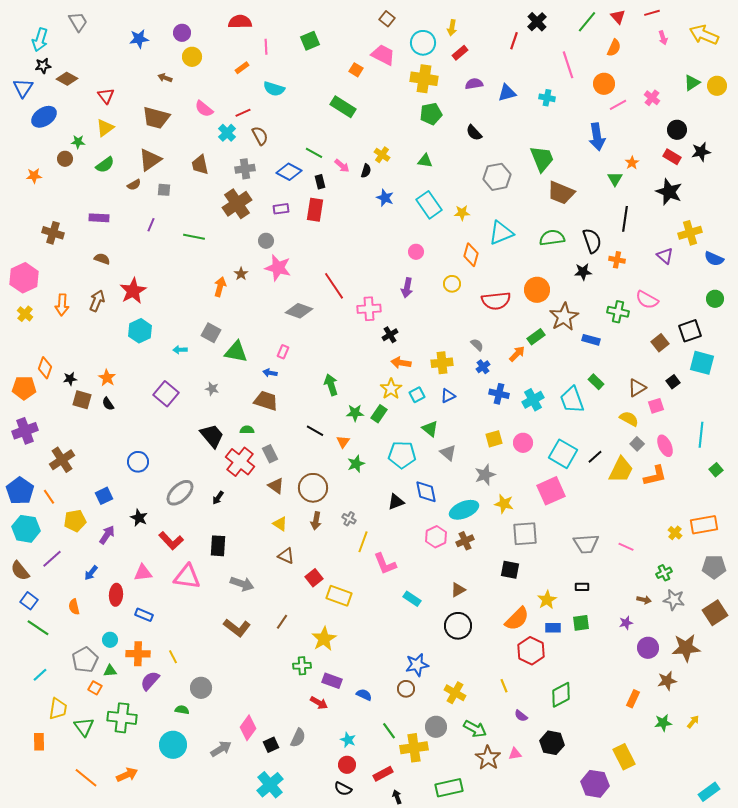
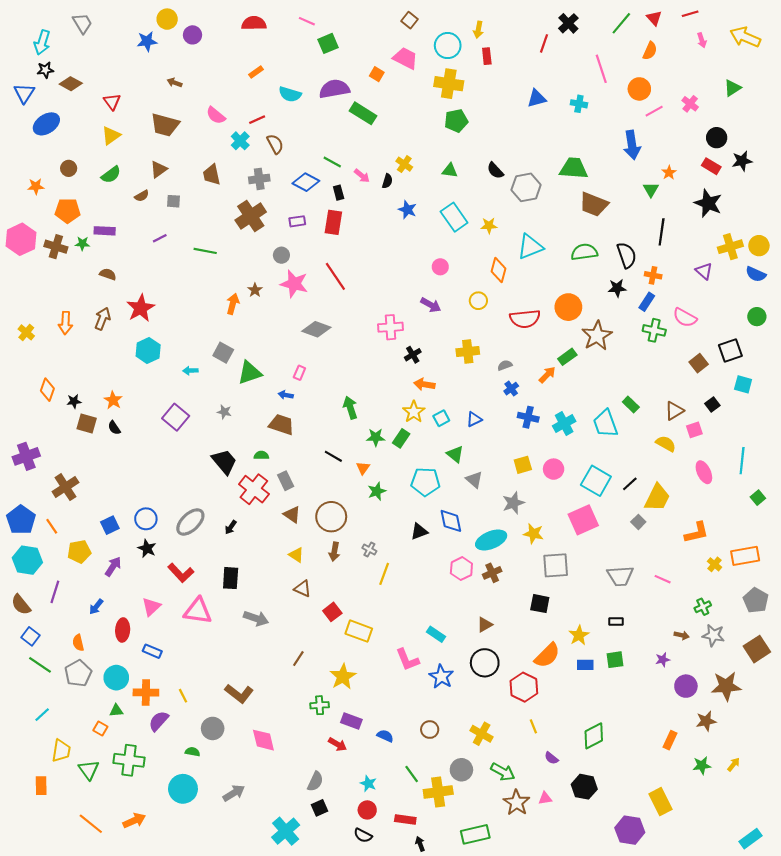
pink line: (266, 47) -> (307, 21), moved, turned -63
red rectangle: (460, 53) -> (487, 56), turned -56
yellow circle: (192, 57) -> (167, 19), moved
purple semicircle: (474, 84) -> (334, 89), moved, size x1.6
yellow circle: (717, 86) -> (759, 246), moved
black semicircle: (474, 133) -> (495, 170), moved
green star: (78, 142) -> (82, 244), moved
green trapezoid: (542, 159) -> (574, 168), turned -64
brown triangle: (150, 160) -> (159, 169), size x0.7
purple line: (151, 225) -> (160, 238), turned 40
pink hexagon: (24, 278) -> (21, 239), moved
red line: (334, 286) -> (335, 276), moved
purple arrow: (407, 288) -> (431, 305), turned -72
blue rectangle: (591, 340) -> (647, 302), moved, turned -72
gray semicircle: (477, 345) -> (505, 365), turned -64
green triangle: (236, 352) -> (250, 373), turned -30
yellow cross: (442, 363) -> (468, 352), moved
cyan square: (702, 363) -> (743, 384), size x0.7
orange pentagon: (24, 388) -> (68, 211), moved
gray square: (637, 444) -> (638, 522), moved
blue circle: (138, 462) -> (146, 519), moved
orange L-shape: (655, 476) -> (696, 533), moved
purple line: (52, 559) -> (55, 592), turned -30
pink L-shape: (385, 564) -> (407, 660), moved
gray pentagon: (714, 567) -> (756, 600), turned 30
pink triangle: (143, 573) -> (151, 607), turned -36
brown L-shape: (237, 628) -> (239, 694), moved
cyan circle: (110, 640) -> (116, 678), size x1.5
red hexagon: (531, 651) -> (524, 687), moved
gray pentagon: (85, 660) -> (78, 673), moved
blue star: (417, 665) -> (441, 677), moved, turned -30
pink diamond: (248, 728) -> (263, 740), moved, turned -50
black square: (271, 745) -> (320, 808), moved
red rectangle: (383, 774) -> (405, 820), turned 36

